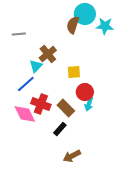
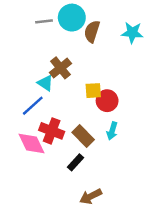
cyan circle: (85, 14) -> (72, 18), moved
gray line: (19, 34) -> (44, 21), moved
cyan triangle: (36, 66) -> (45, 83), turned -40
red circle: (85, 92) -> (107, 101), moved

